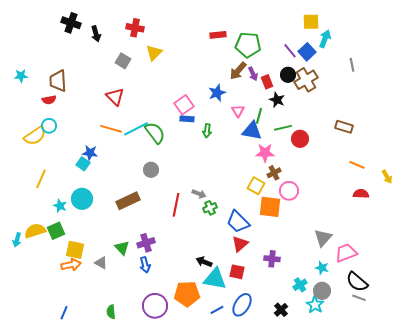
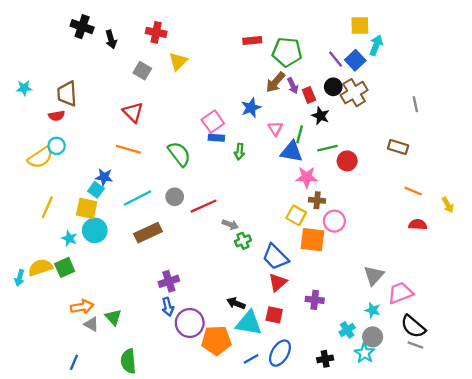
gray line: (352, 65) -> (415, 104), moved
cyan line: (136, 129) -> (138, 198), moved
brown cross: (274, 173) -> (317, 200), turned 32
red line: (176, 205) -> (204, 206), moved, turned 55
green triangle: (122, 248) -> (113, 317), moved
yellow square: (75, 250) -> (87, 208), moved
gray triangle: (101, 263) -> (91, 324), moved
purple circle: (155, 306) -> (190, 323), moved
black cross: (281, 310) -> (325, 359), turned 32
green semicircle: (111, 312) -> (128, 361), size x1.5

